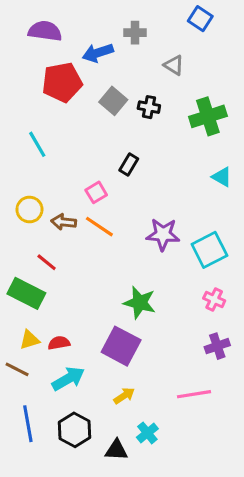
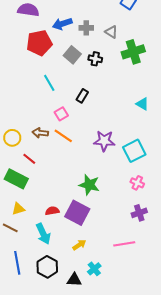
gray cross: (135, 33) -> (86, 28), moved
green cross: (208, 116) -> (133, 52), moved
cyan line: (37, 144) -> (49, 83), moved
yellow circle: (29, 209) -> (12, 138), moved
red semicircle: (59, 343) -> (52, 211), moved
cyan arrow: (68, 379) -> (43, 234), turned 95

